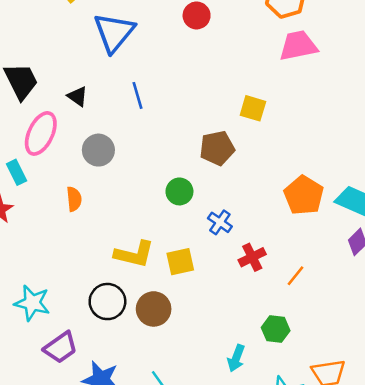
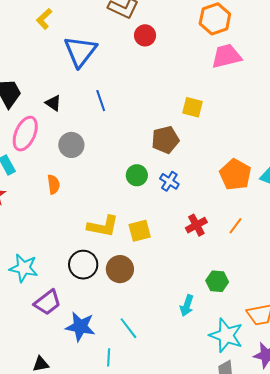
blue cross: (220, 222) -> (169, 181), moved
orange line: (296, 276) -> (236, 226), moved

